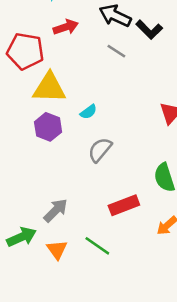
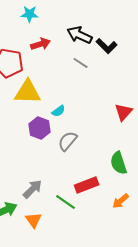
purple hexagon: (48, 127) -> (40, 128), moved
green line: (97, 246) -> (66, 202), moved

